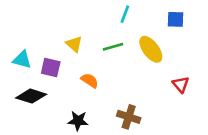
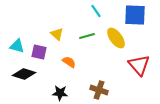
cyan line: (125, 14) -> (96, 11), turned -56
blue square: (176, 19) -> (135, 15), size x1.6
red triangle: (181, 84) -> (139, 65), size x1.6

